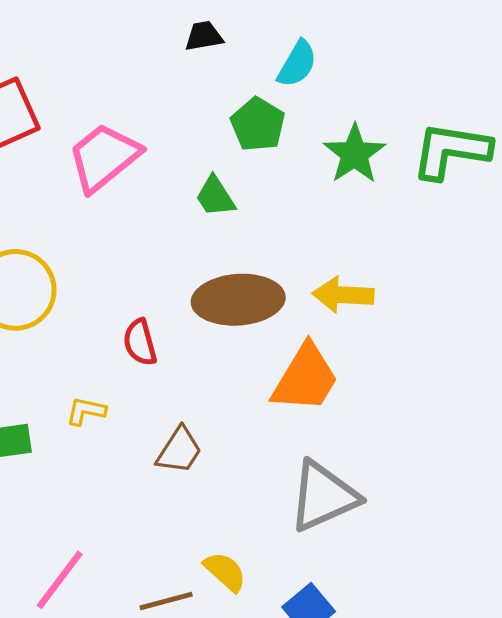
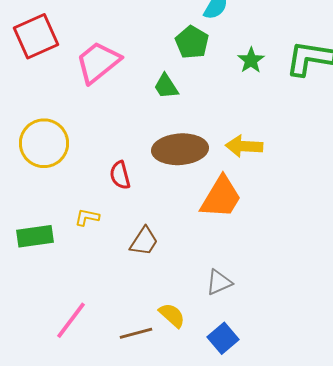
green star: (354, 154) -> (251, 60), size x0.7
gray triangle: (323, 496) -> (219, 282), moved, size x0.6

